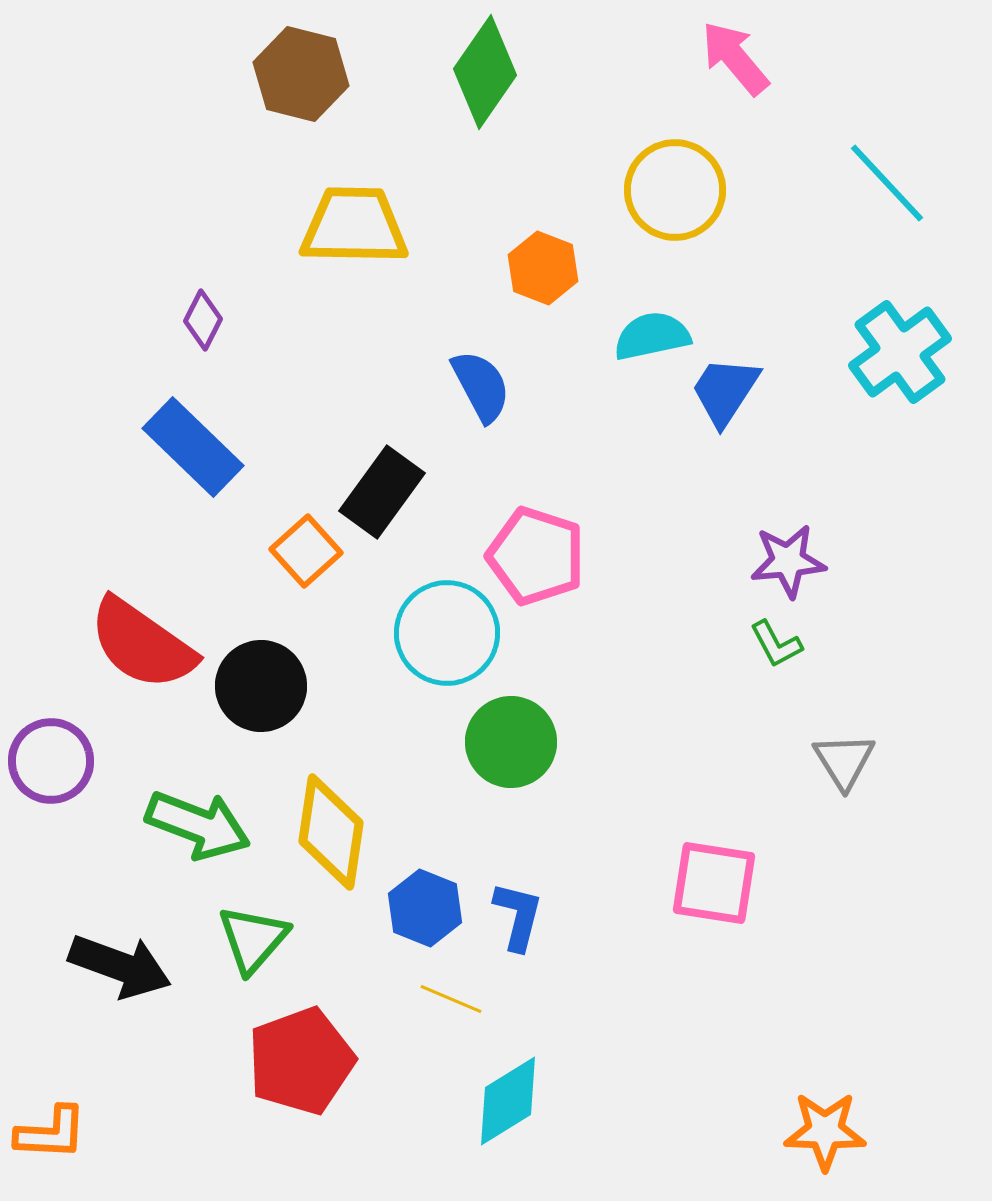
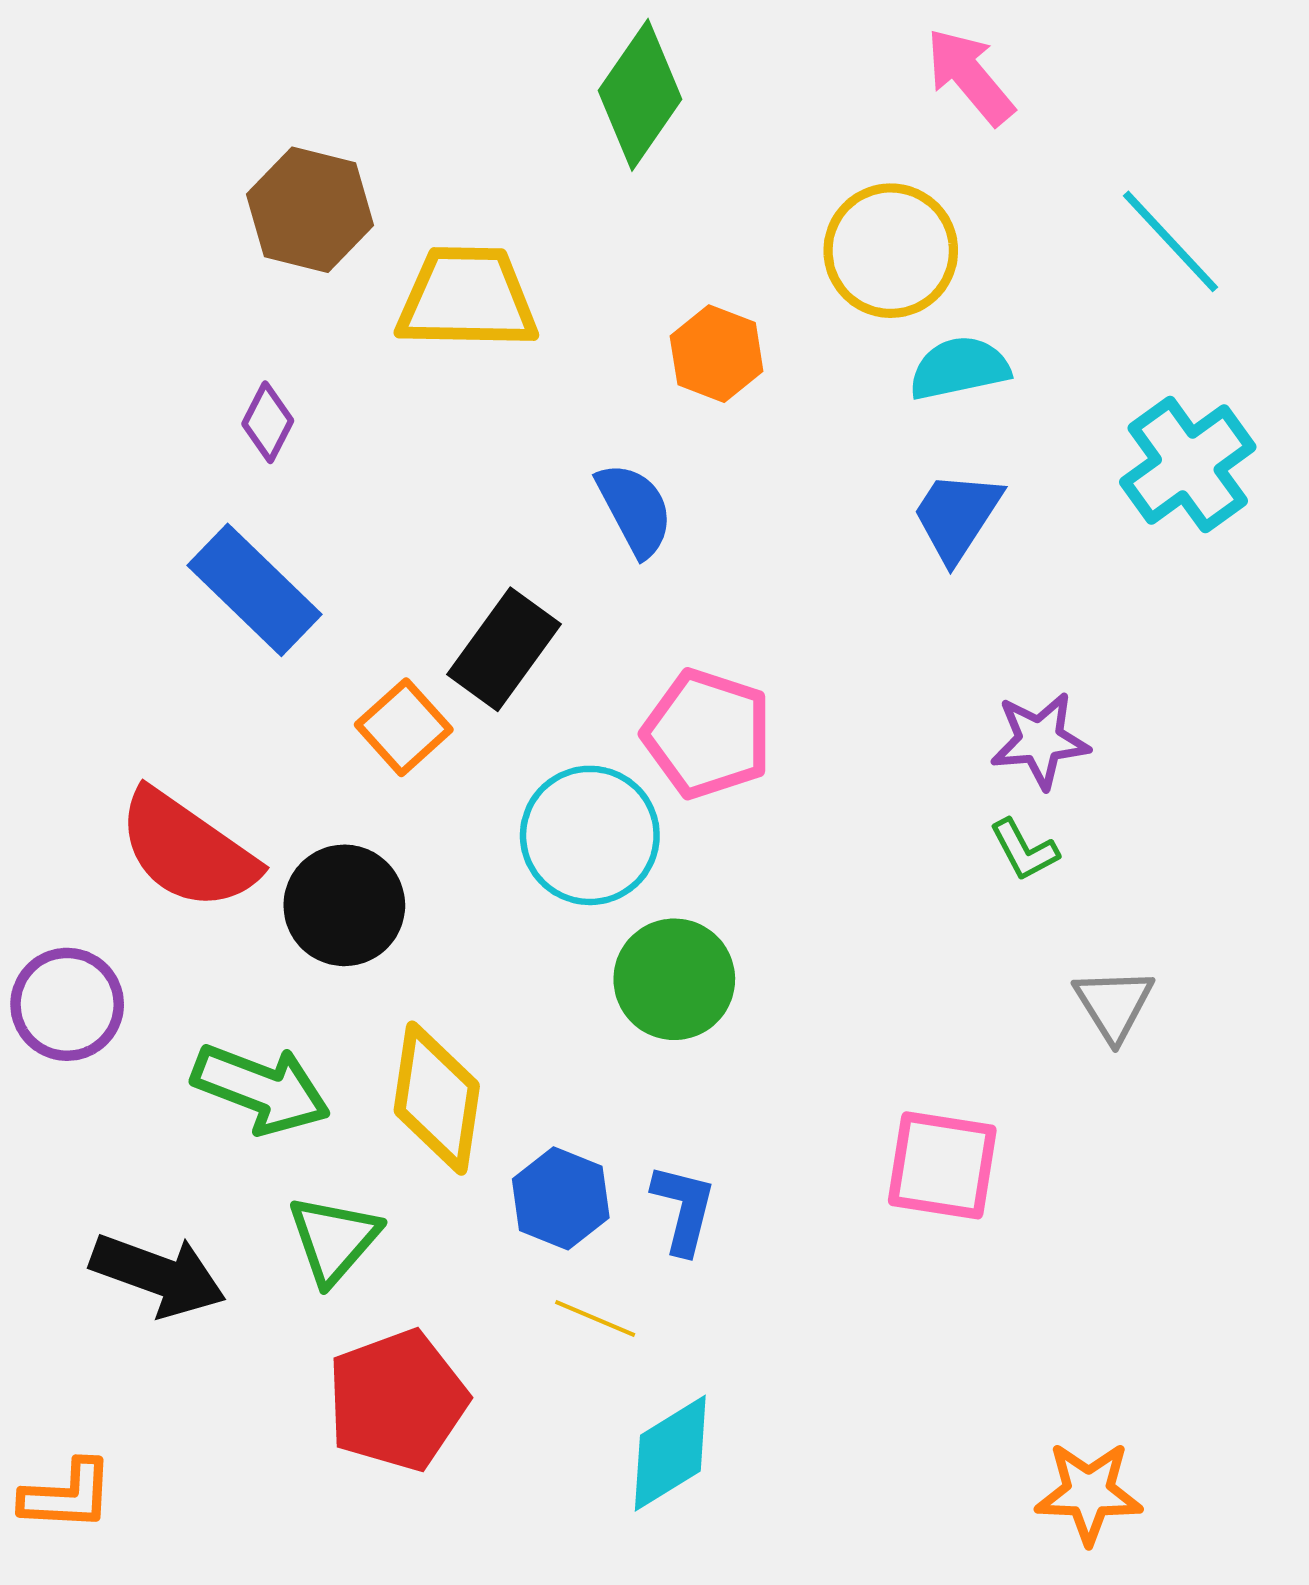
brown hexagon: (301, 74) -> (310, 210), moved
cyan semicircle: (652, 336) -> (959, 368), moved

